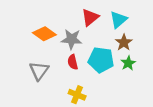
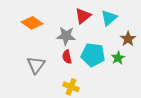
orange diamond: (44, 34) -> (32, 23), moved
brown star: (124, 42) -> (128, 39), moved

